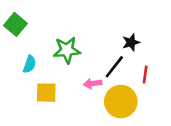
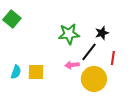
green star: (67, 50) -> (69, 34), moved
cyan semicircle: (30, 64) -> (16, 72), moved

